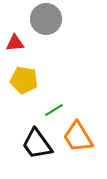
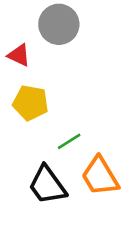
red triangle: (15, 43) -> (19, 55), turned 30

